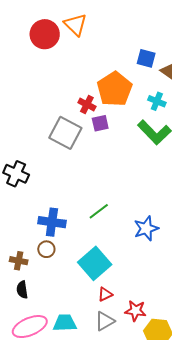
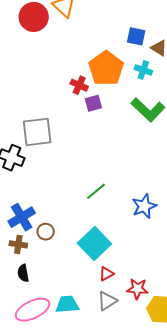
cyan cross: (157, 101) -> (143, 70), moved
gray square: (65, 133) -> (37, 132), moved, turned -32
blue cross: (52, 222) -> (22, 217), moved, turned -36

